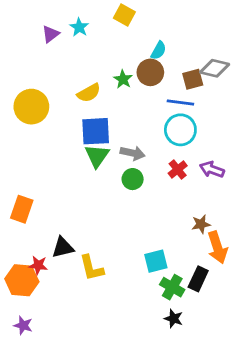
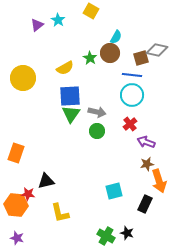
purple arrow: (212, 170) -> (146, 142), moved
yellow L-shape: (92, 268) -> (60, 213), moved
green cross: (172, 287) -> (106, 236), moved

